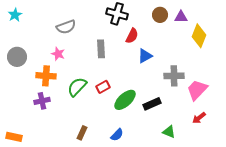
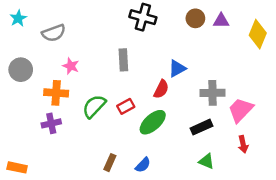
gray semicircle: (66, 27) -> (54, 33), moved
red semicircle: (132, 36) -> (161, 89), moved
yellow diamond: (199, 36) -> (258, 34), moved
black rectangle: (152, 104) -> (202, 127), moved
red arrow: (199, 118) -> (243, 144), turned -64
brown rectangle: (82, 133) -> (110, 163), moved

